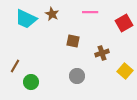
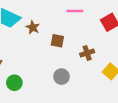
brown star: (52, 14) -> (33, 27), moved

